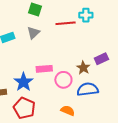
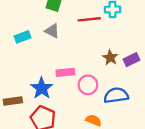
gray triangle: (33, 33) -> (52, 31), turned -48
brown star: (83, 68) -> (110, 58), moved

